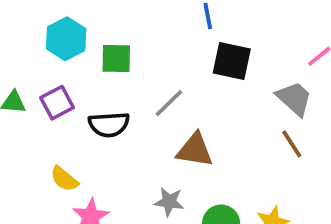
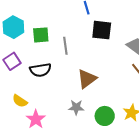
gray line: (169, 103) -> (65, 46), moved, turned -48
brown triangle: (195, 150) -> (87, 79), turned -40

